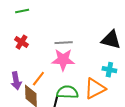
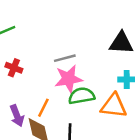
orange triangle: (95, 88) -> (114, 106), turned 45
green semicircle: (67, 92) -> (82, 96), moved

